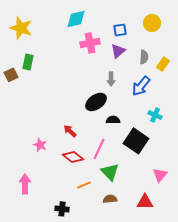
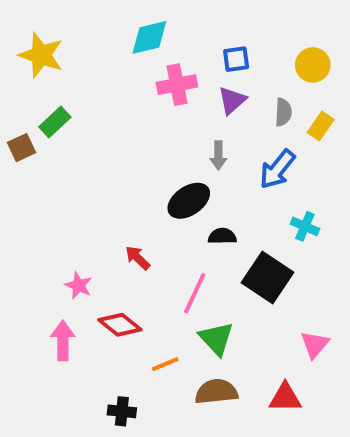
yellow circle: (152, 23) -> (313, 65), moved
green rectangle: (28, 62) -> (55, 122), turned 35
red diamond: (73, 157) -> (120, 325), moved
pink arrow: (25, 184) -> (63, 340), moved
brown semicircle: (110, 199) -> (216, 392), size x1.5

